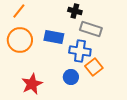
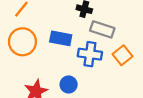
orange square: (94, 67) -> (122, 55), moved
blue circle: (71, 77) -> (69, 84), moved

